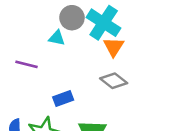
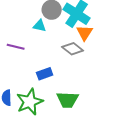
gray diamond: (114, 81) -> (73, 49), moved

